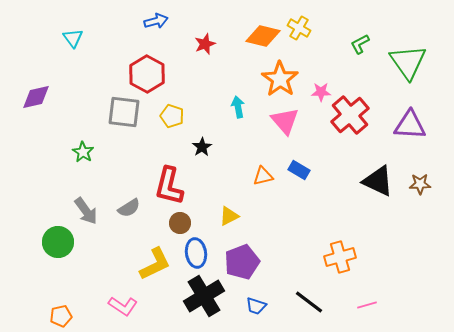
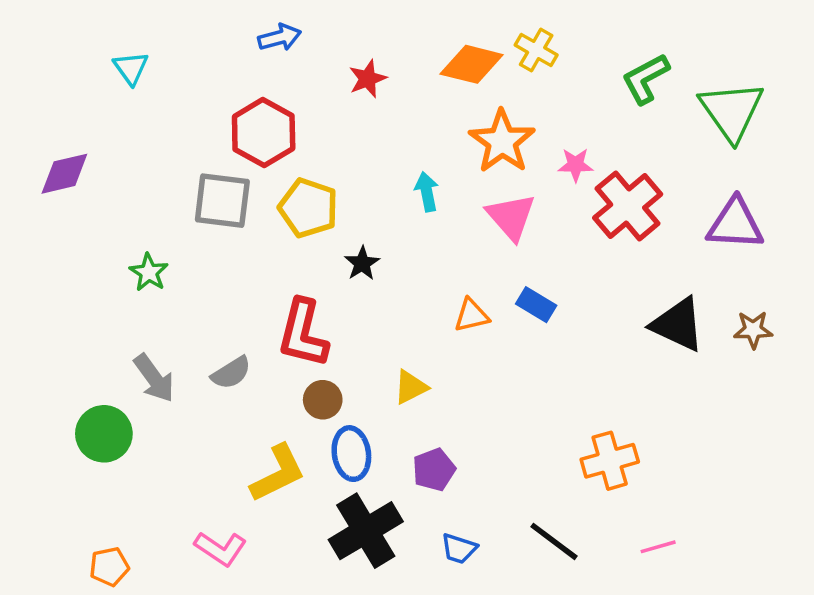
green L-shape: (360, 44) -> (646, 79), size x1.4
yellow pentagon: (172, 116) -> (308, 208), size x1.4
purple pentagon: (242, 262) -> (434, 470), size x0.7

